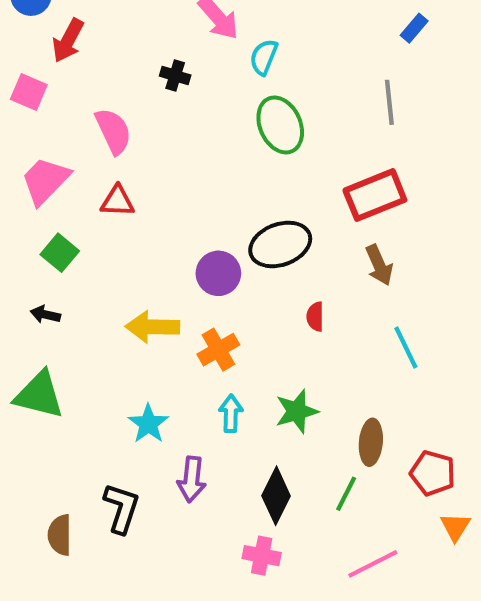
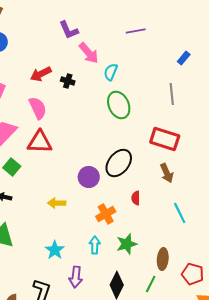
red arrow: (68, 41) -> (41, 74), moved, turned 35
red rectangle: (375, 195) -> (165, 139), turned 40
red triangle: (117, 201) -> (40, 142), size x1.5
black ellipse: (280, 244) -> (119, 163), turned -32
yellow arrow: (152, 327) -> (57, 203), size x0.7
orange cross: (218, 350) -> (106, 214), moved

